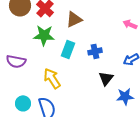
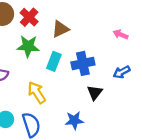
blue cross: (95, 51) -> (83, 63), size x1.5
blue star: (125, 96) -> (74, 120), moved

